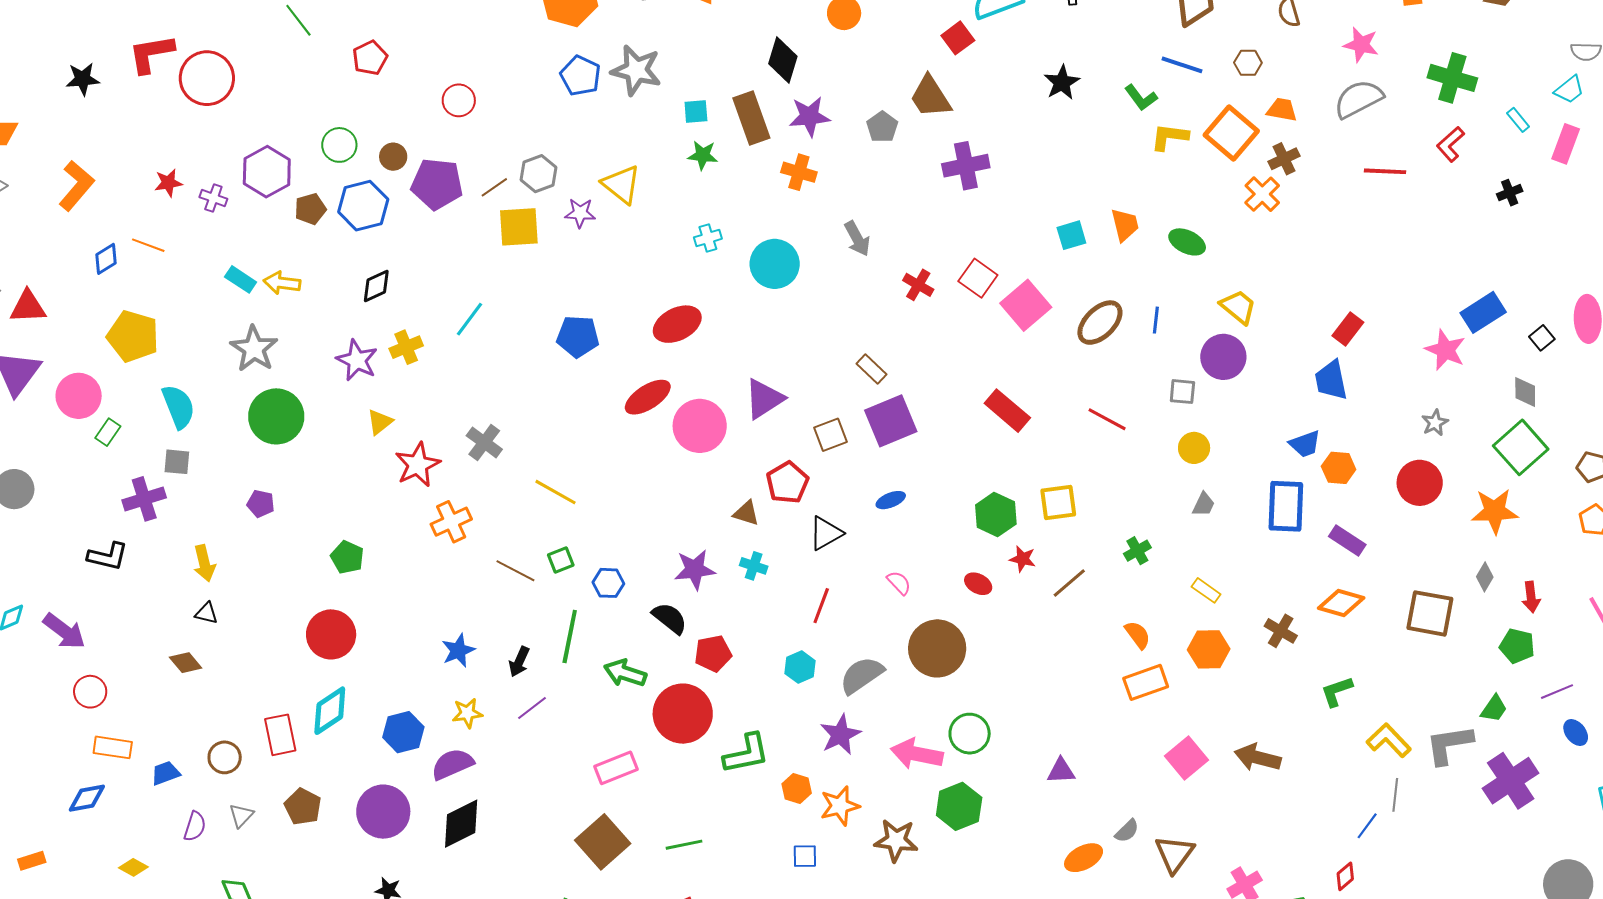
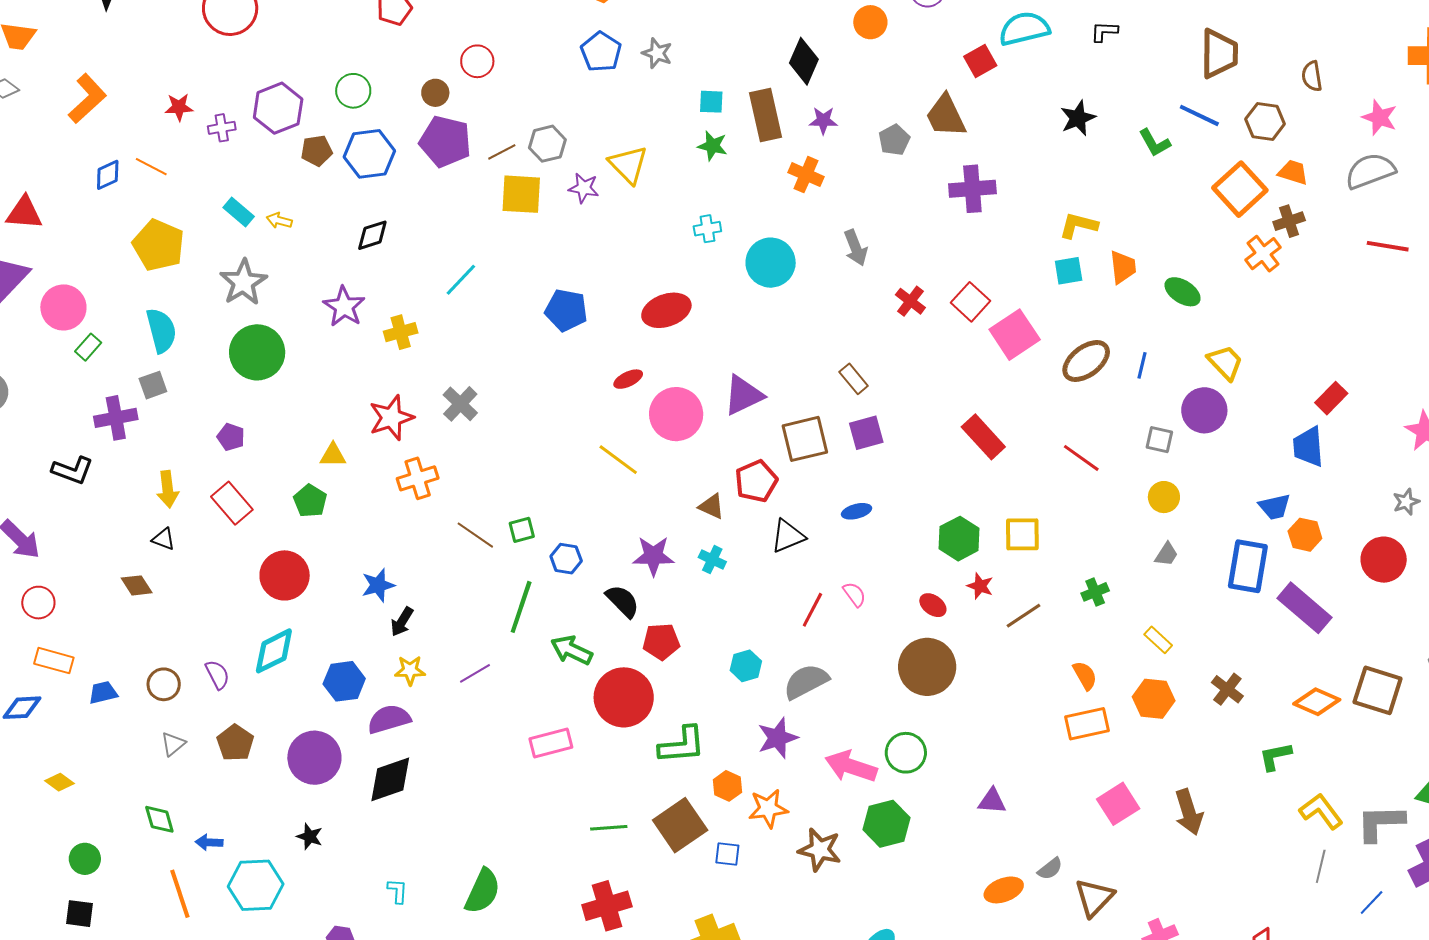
brown hexagon: (1248, 63) -> (1265, 121), size x1.4
gray star: (636, 70) -> (657, 53), size x0.6
purple star: (809, 116) -> (823, 121), size x0.7
yellow L-shape: (1169, 137) -> (1078, 225), moved
brown circle: (393, 157) -> (435, 93), moved
purple cross: (213, 198) -> (222, 128), turned -36
yellow arrow: (282, 283) -> (279, 220), size x0.7
yellow pentagon: (133, 336) -> (158, 245), moved
yellow cross: (406, 347) -> (401, 332), moved
red ellipse: (648, 397) -> (628, 379), size x0.6
purple square: (891, 421) -> (866, 433), size x0.7
yellow triangle: (380, 422) -> (333, 455), moved, turned 32
brown square: (830, 435) -> (805, 439), size x1.4
gray square: (177, 462) -> (153, 385), turned -32
yellow line: (556, 492) -> (618, 460), moved
purple rectangle: (1347, 540) -> (1304, 608), size x1.5
orange diamond: (1341, 603) -> (1317, 702), moved
red line: (821, 606) -> (812, 610), moved
brown circle: (937, 648) -> (927, 667), moved
blue star: (458, 651) -> (378, 585), moved
black arrow: (519, 662) -> (402, 622), moved
red rectangle: (280, 735) -> (232, 503), moved, turned -36
brown arrow: (1258, 758) -> (1189, 812), turned -129
purple semicircle: (195, 826) -> (217, 675), moved, turned -52
blue line: (1367, 826) -> (1372, 902), moved
brown square: (603, 842) -> (680, 825), moved

